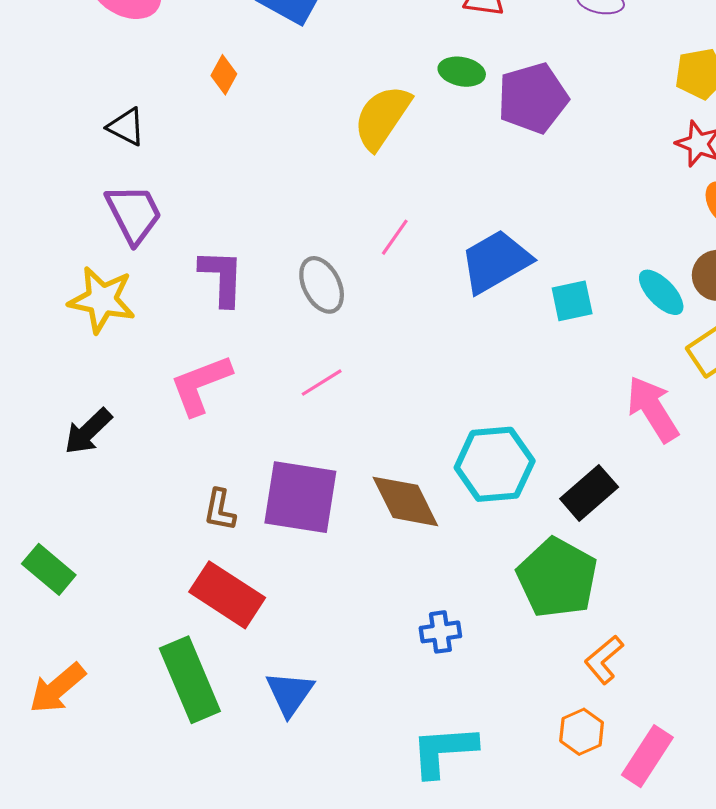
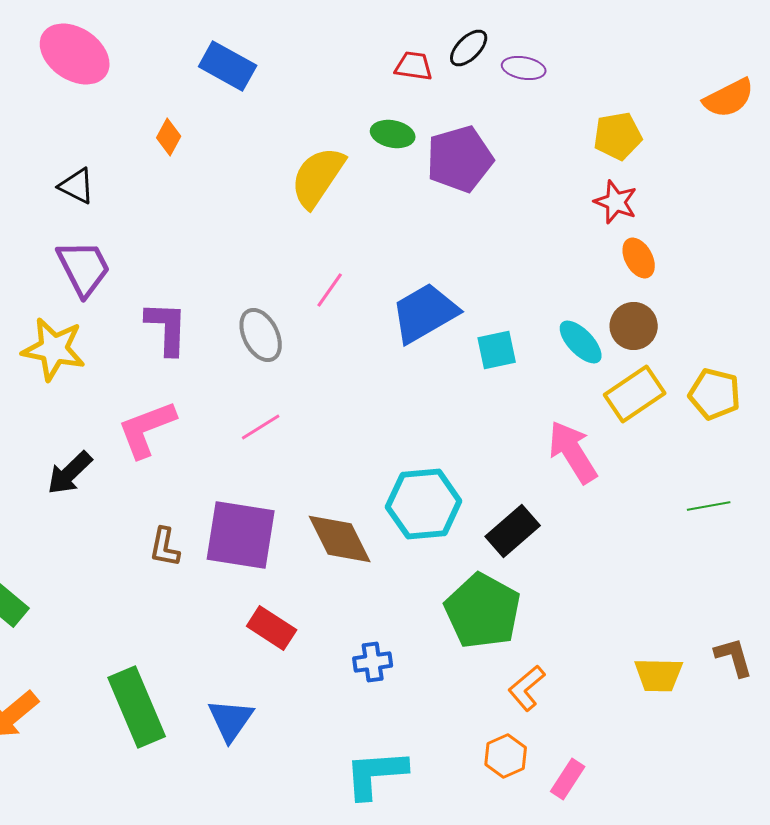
black arrow: (88, 431) -> (70, 473), moved
red rectangle: (227, 595) -> (272, 628), moved, size x0.7
pink rectangle: (647, 756) -> (568, 779), size x0.7

